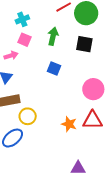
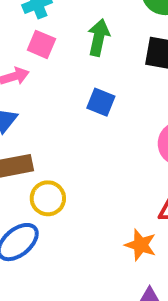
orange star: (69, 124) -> (141, 245), moved

